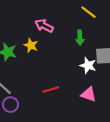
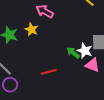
green arrow: (80, 38) -> (73, 53), moved, turned 128
pink triangle: (89, 94) -> (92, 65), moved

